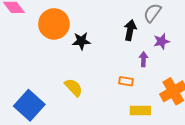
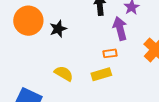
purple arrow: (143, 59) -> (120, 28), size x1.6
yellow rectangle: (140, 110) -> (101, 74), moved

